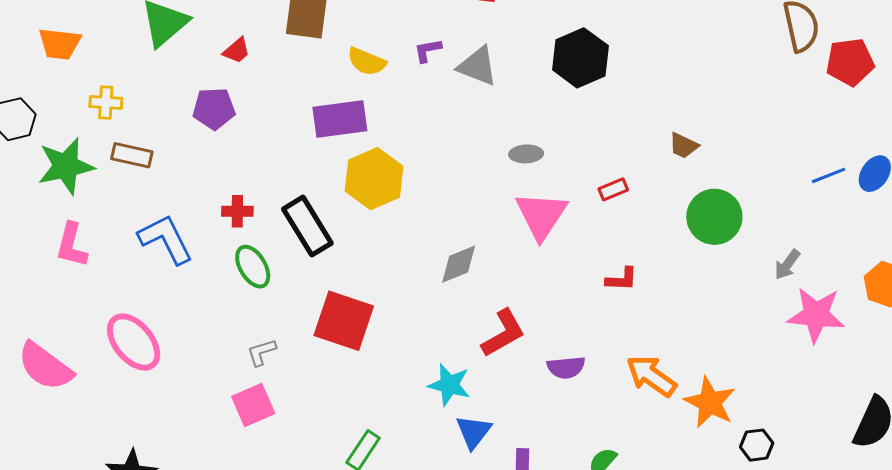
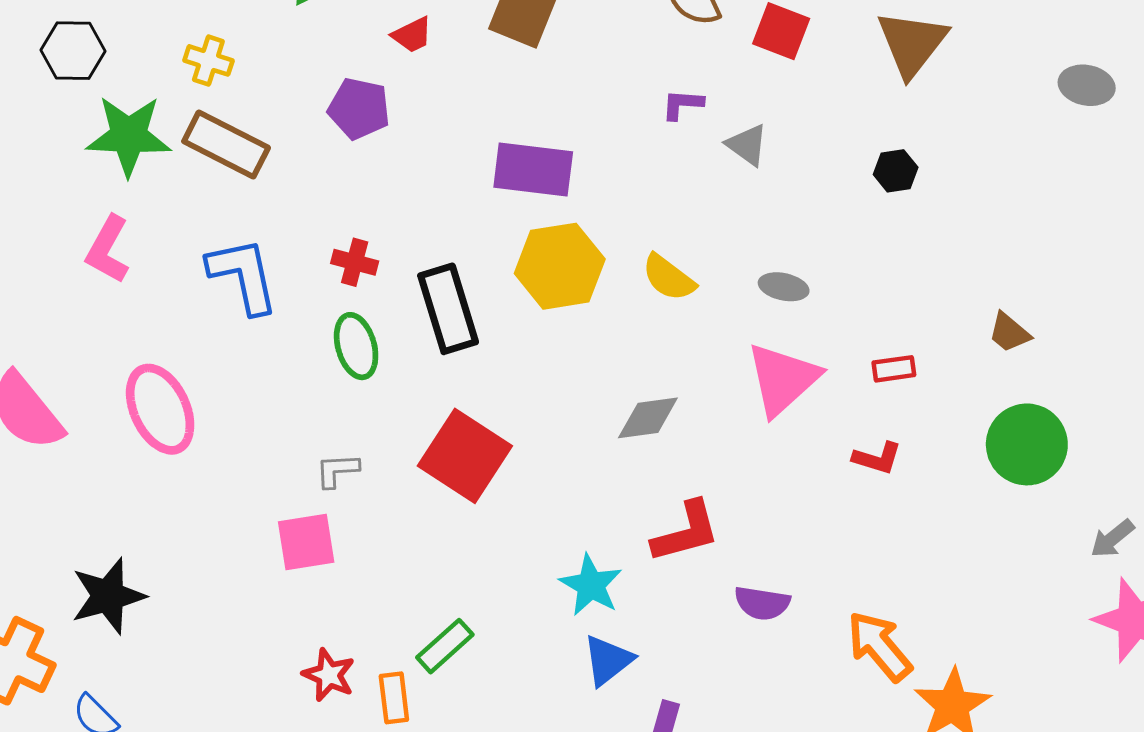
black hexagon: (580, 58) -> (896, 171), size x0.5
yellow semicircle: (367, 61) -> (669, 278), moved
gray triangle: (478, 66) -> (747, 145), size x0.7
brown rectangle: (132, 155) -> (226, 145), size x1.4
red L-shape: (622, 279) -> (877, 458), moved

